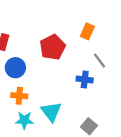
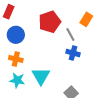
orange rectangle: (87, 31) -> (86, 19), moved
gray line: (100, 61) -> (70, 35), moved

